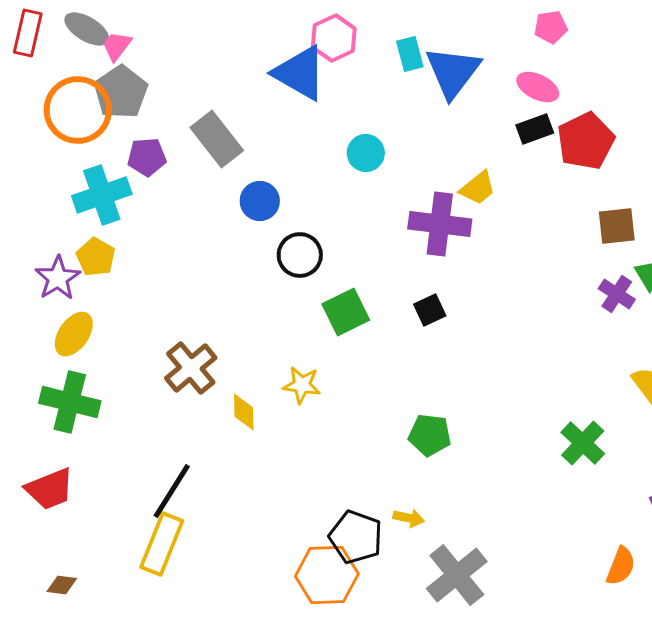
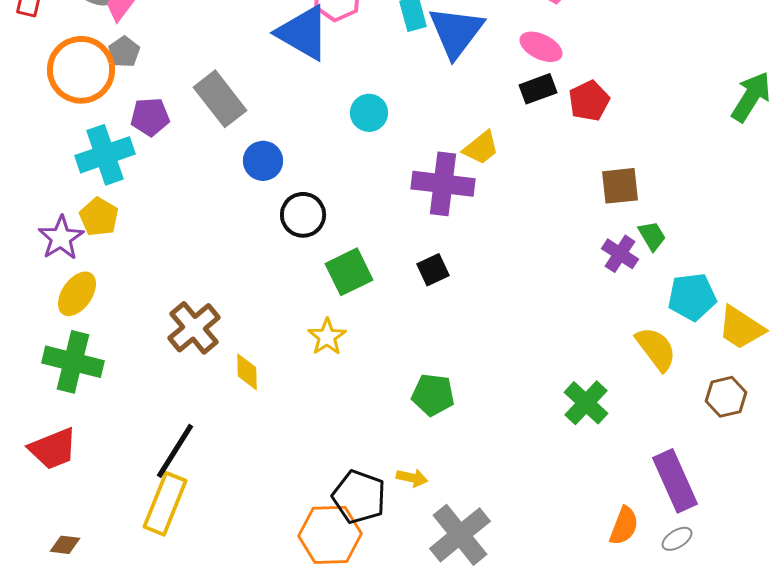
gray pentagon: (121, 92) -> (124, 52), size x0.6
red pentagon: (586, 141) -> (589, 101), size x0.7
yellow star: (302, 385) -> (327, 337), moved, turned 30

